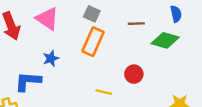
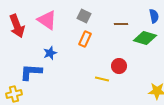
orange rectangle: (93, 42) -> (85, 39), size x0.7
yellow line: (104, 92) -> (102, 79), moved

